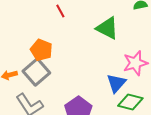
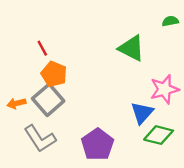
red line: (60, 11) -> (42, 48), moved

